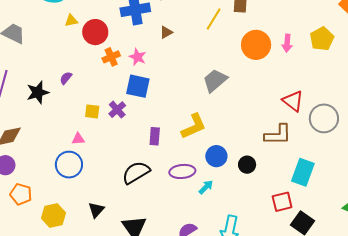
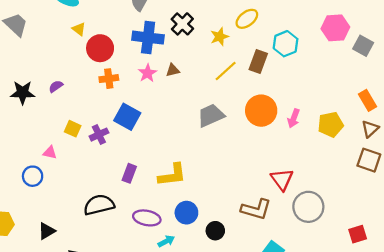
yellow triangle: (71, 21) -> (79, 29), turned 32
pink star: (137, 57) -> (147, 73), moved
gray trapezoid: (215, 80) -> (211, 115), moved
blue circle: (69, 165) -> (33, 176), size x0.7

